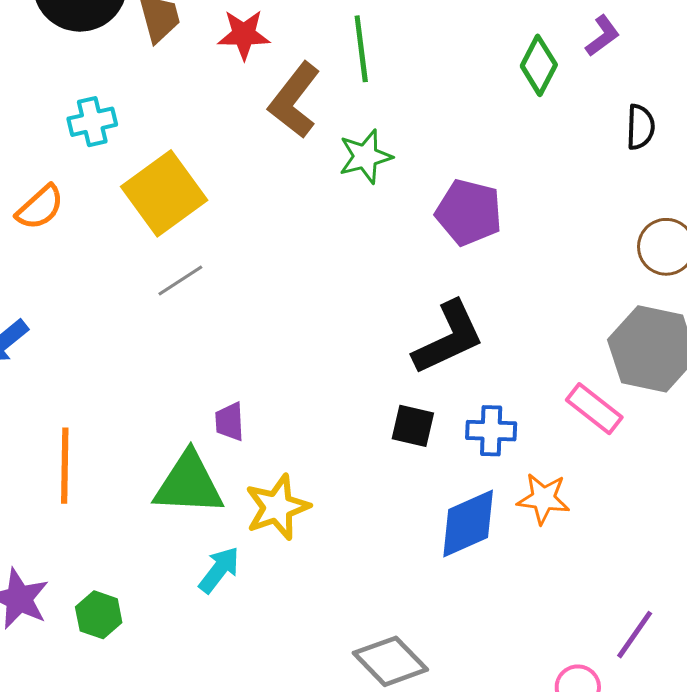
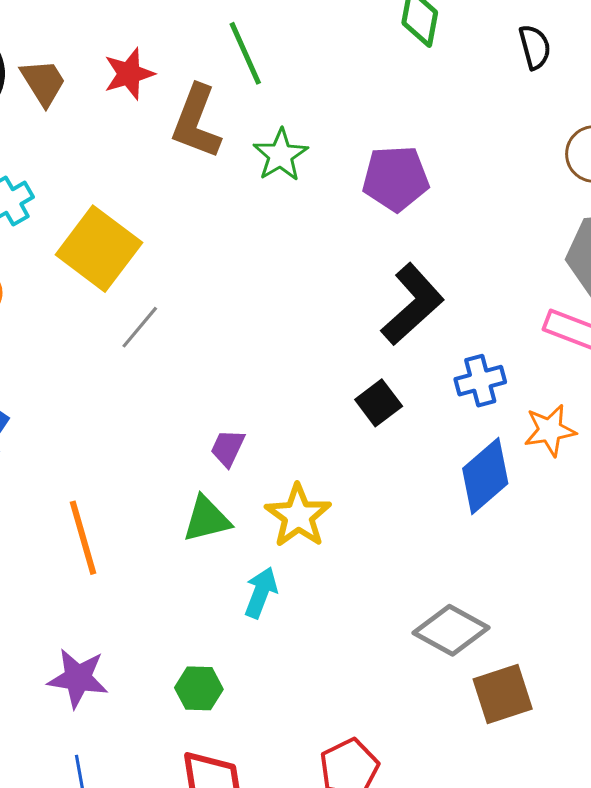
purple trapezoid: (230, 422) -> (228, 448), turned 45
black square: (413, 426) -> (379, 403), moved, turned -33
green triangle: (189, 484) -> (207, 519), size x0.7
green hexagon: (99, 615) -> (199, 688), moved

